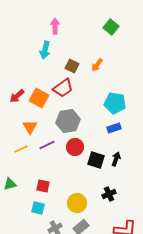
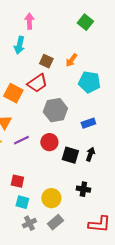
cyan pentagon: (115, 103) -> (89, 82), moved
gray hexagon: (68, 121) -> (55, 110), moved
black cross: (109, 194) -> (83, 189), turned 32
cyan square: (38, 208) -> (22, 202), moved

